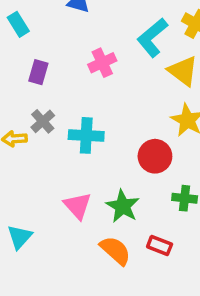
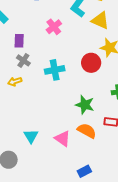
gray cross: (43, 121) -> (23, 60), moved
red circle: (155, 156) -> (91, 63), moved
pink triangle: (77, 206) -> (62, 139), moved

